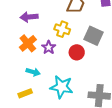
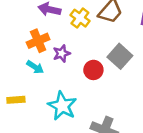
yellow cross: (62, 29) -> (80, 18), moved
cyan arrow: (33, 72) -> (35, 67), moved

